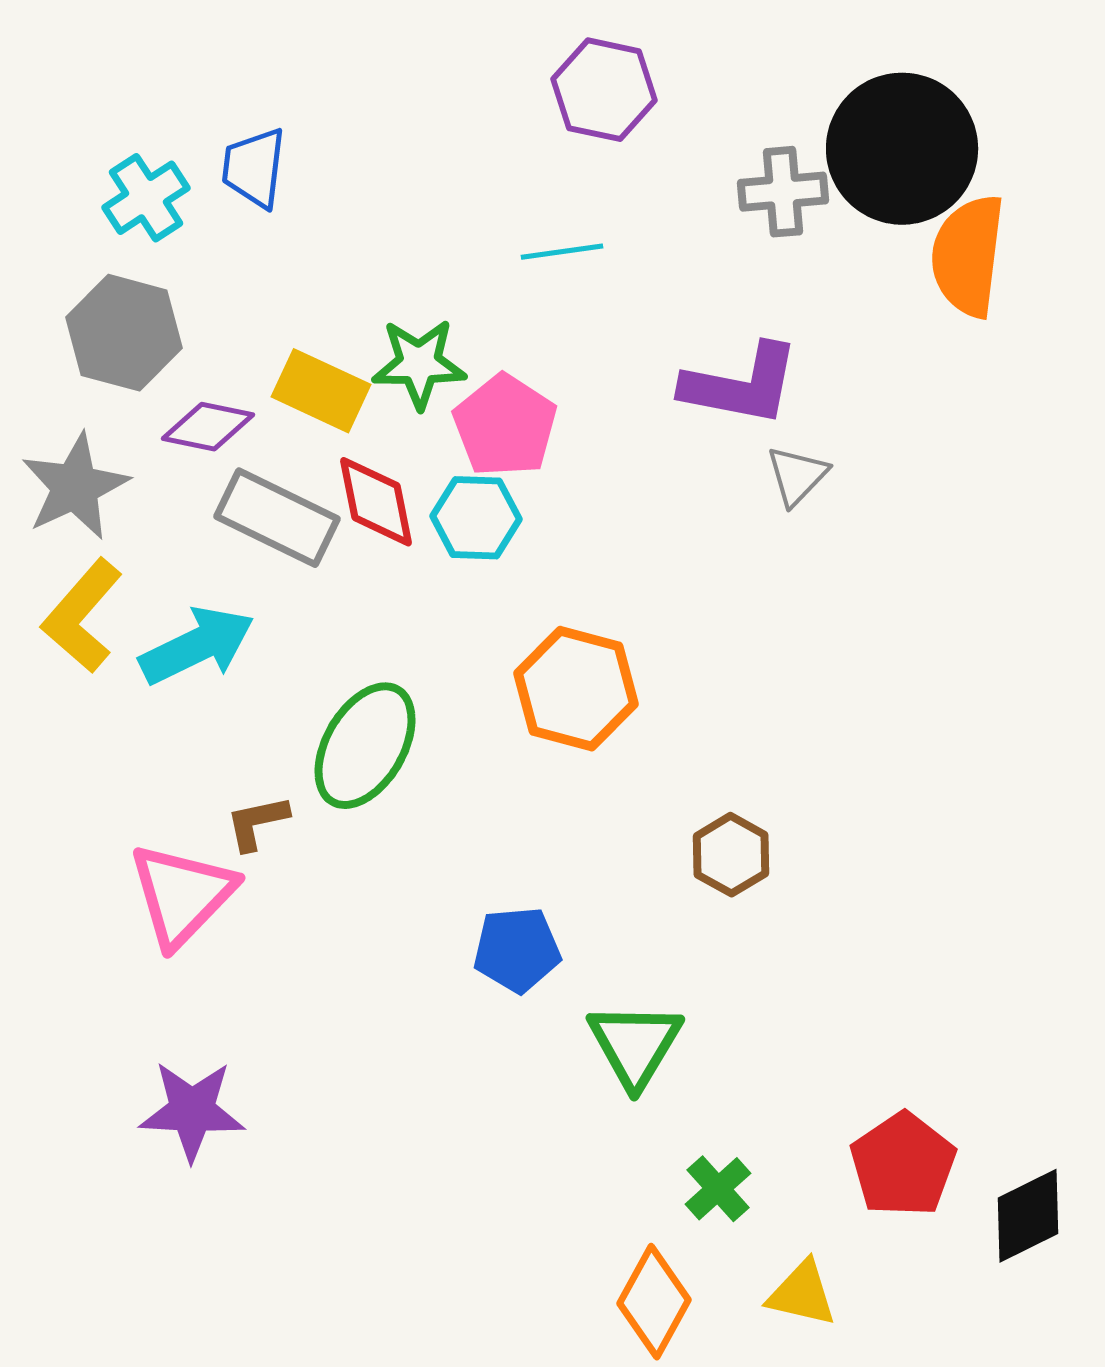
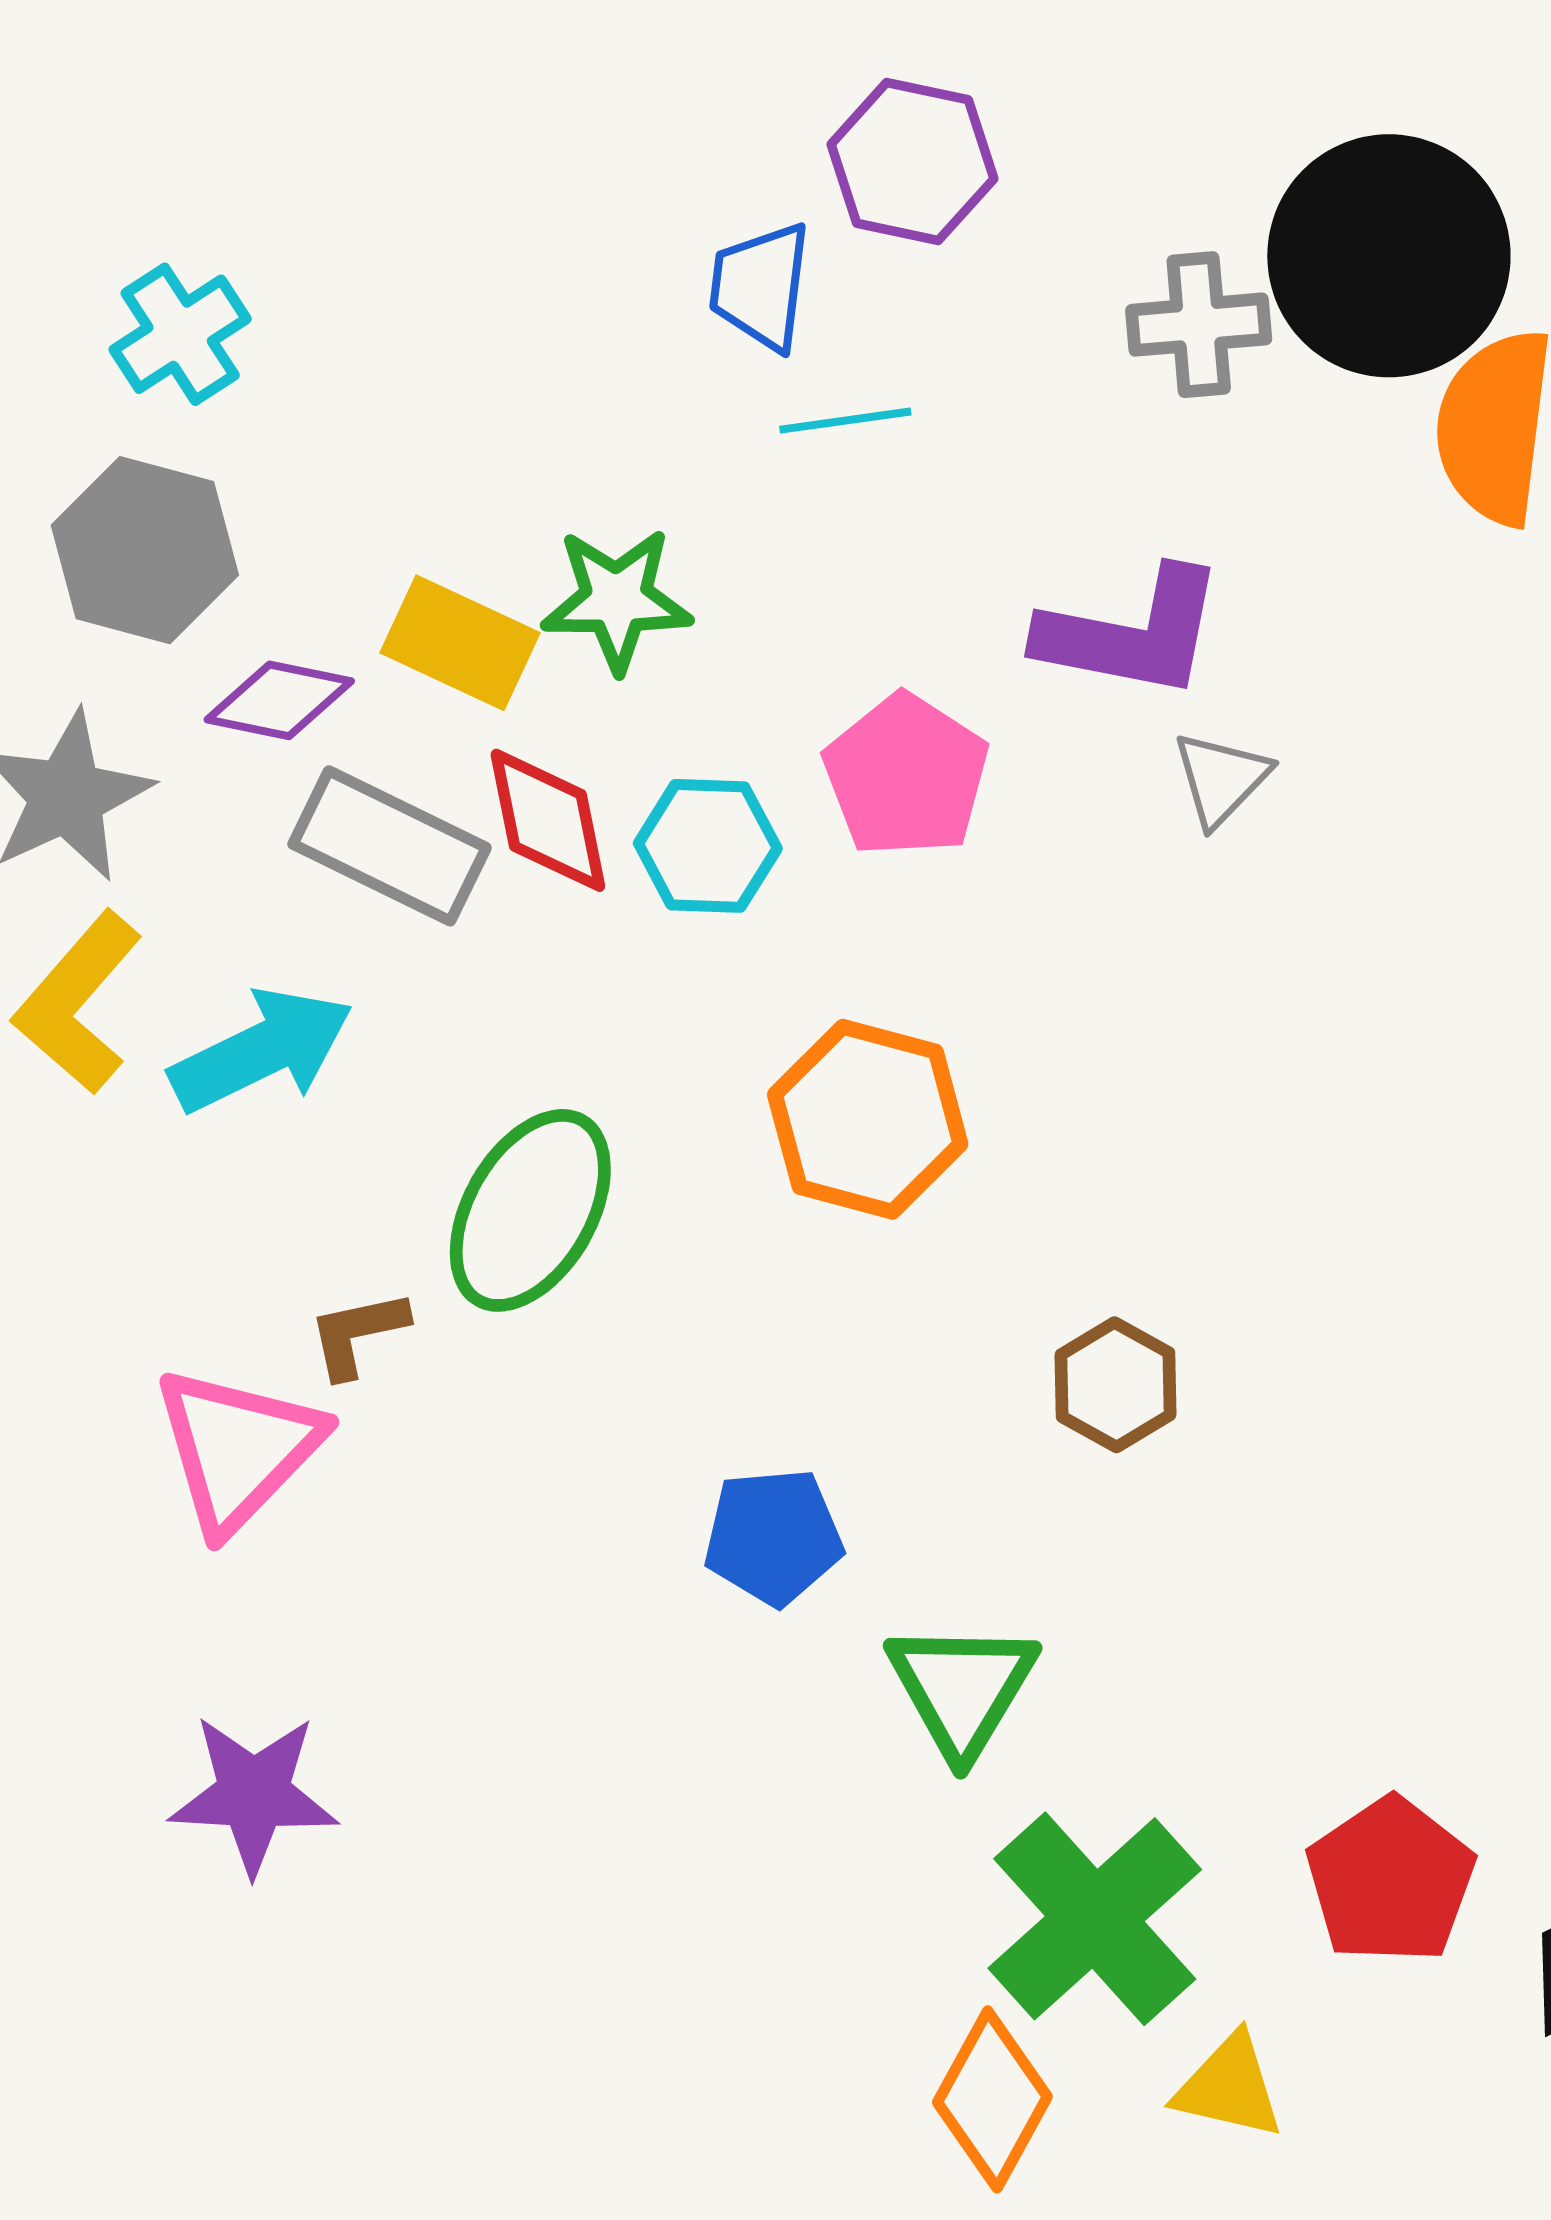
blue trapezoid: (254, 168) -> (761, 286), moved
pink pentagon: (505, 426) -> (906, 776), moved
green cross: (718, 1189) -> (1095, 1919), size x2.0

